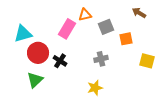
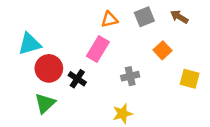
gray square: (106, 27) -> (144, 17), moved
pink rectangle: (67, 29) -> (98, 49), moved
orange square: (126, 39) -> (162, 50), turned -32

